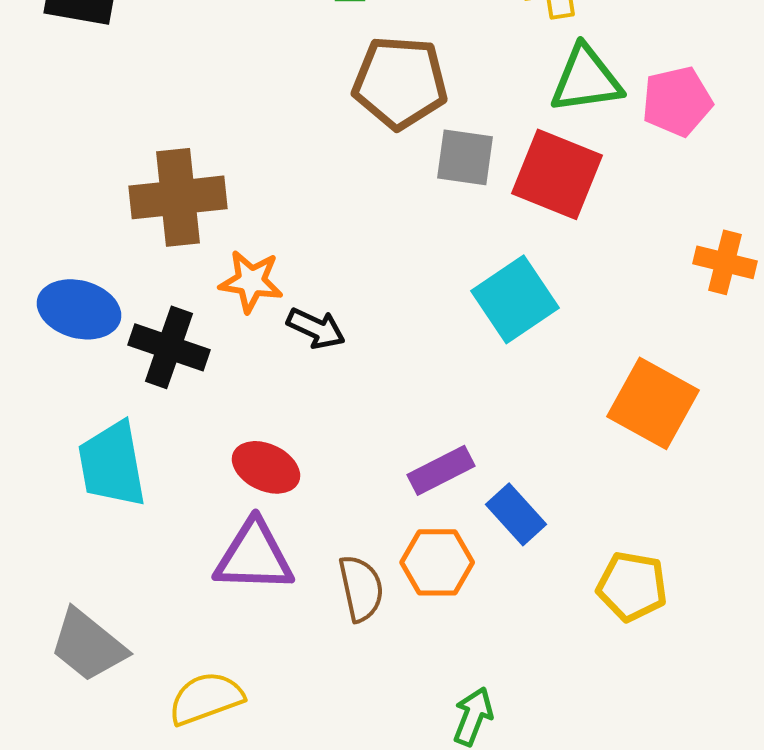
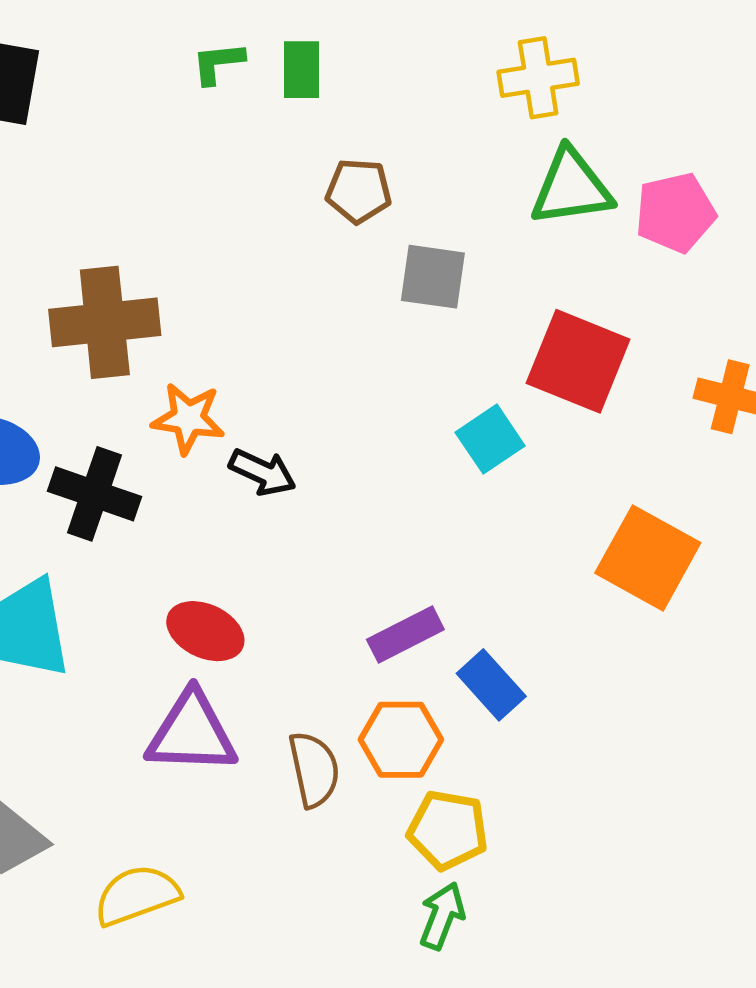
brown pentagon: (400, 82) -> (359, 191), size x0.6
red square: (557, 174) -> (578, 361), moved
cyan square: (515, 299) -> (490, 439), size x0.7
yellow pentagon: (632, 586) -> (448, 830), moved

